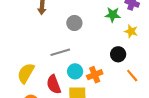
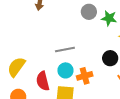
gray circle: (74, 23) -> (89, 12), moved
gray line: (60, 52) -> (65, 49), moved

